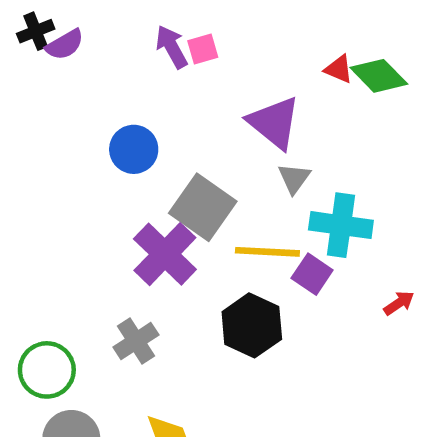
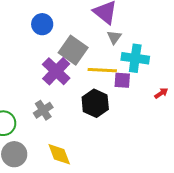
purple square: (312, 274) -> (122, 80), turned -30

